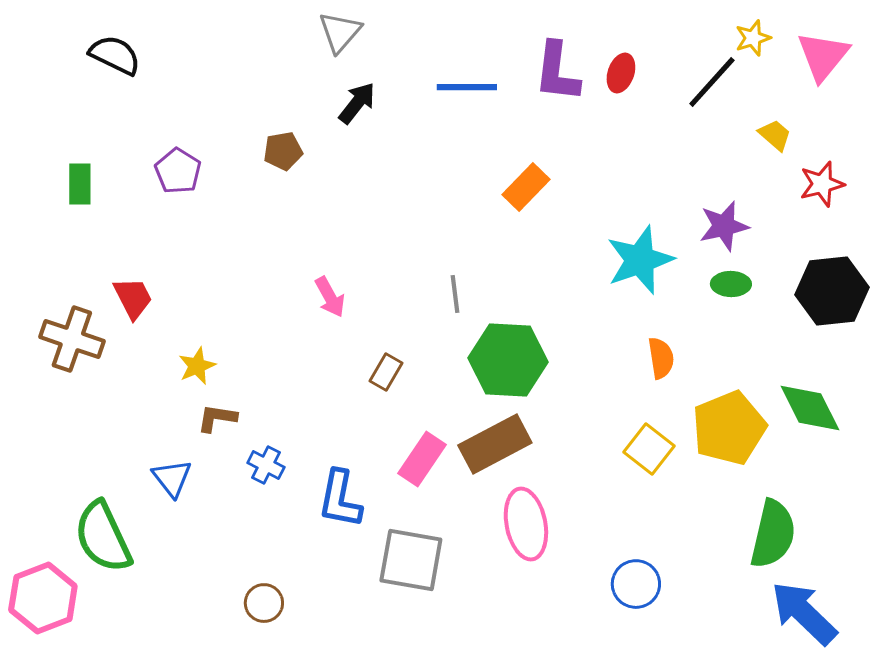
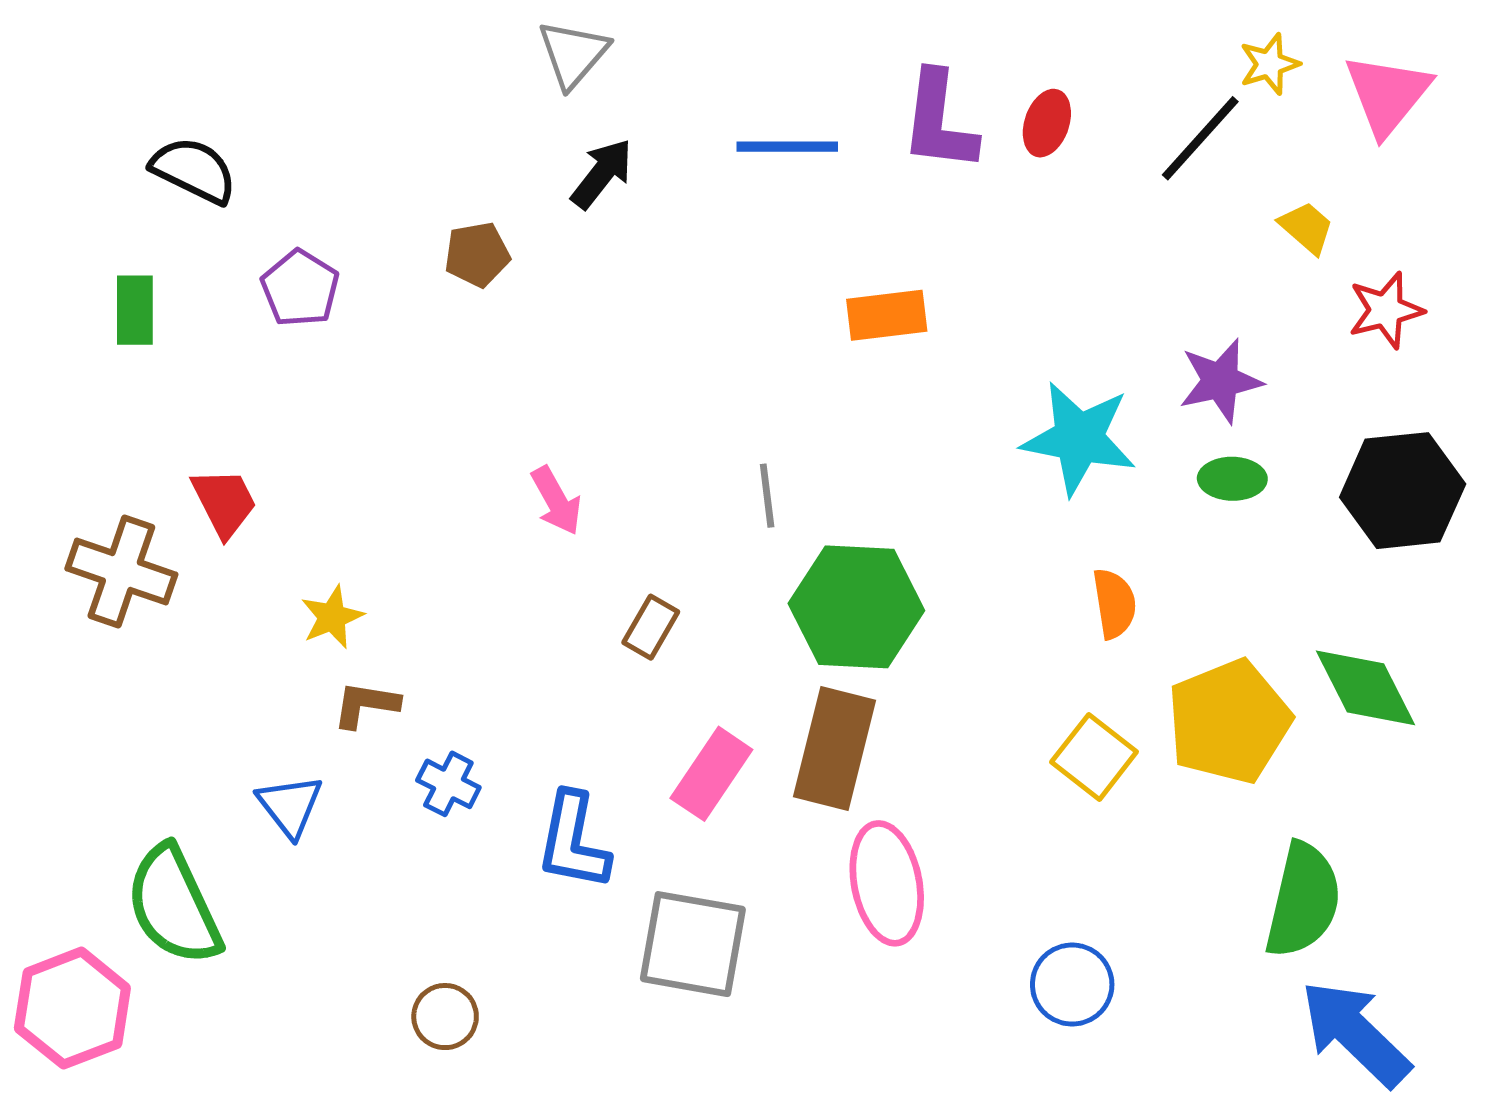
black semicircle: (115, 55) -> (194, 170), moved
orange rectangle: (526, 187) -> (887, 315), turned 39
cyan star: (640, 260) -> (1079, 438), turned 30
brown rectangle: (495, 444) -> (834, 748), turned -48

